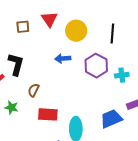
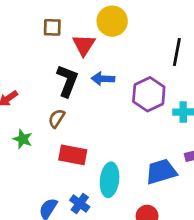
red triangle: (49, 19) -> (84, 45), moved
yellow circle: (76, 31) -> (112, 21), moved
black L-shape: (16, 64) -> (67, 81), moved

